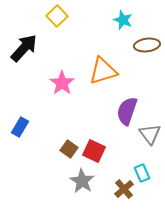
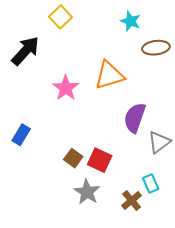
gray triangle: (150, 134) -> (159, 142), turned 30

